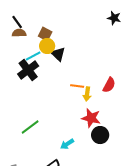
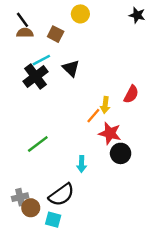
yellow circle: (47, 46) -> (80, 14), moved
black triangle: (58, 54) -> (71, 68), moved
orange line: (77, 86) -> (93, 116), moved, turned -56
cyan arrow: (67, 144) -> (82, 164), turned -56

